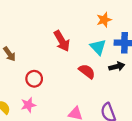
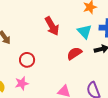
red semicircle: (87, 71) -> (74, 53), turned -70

